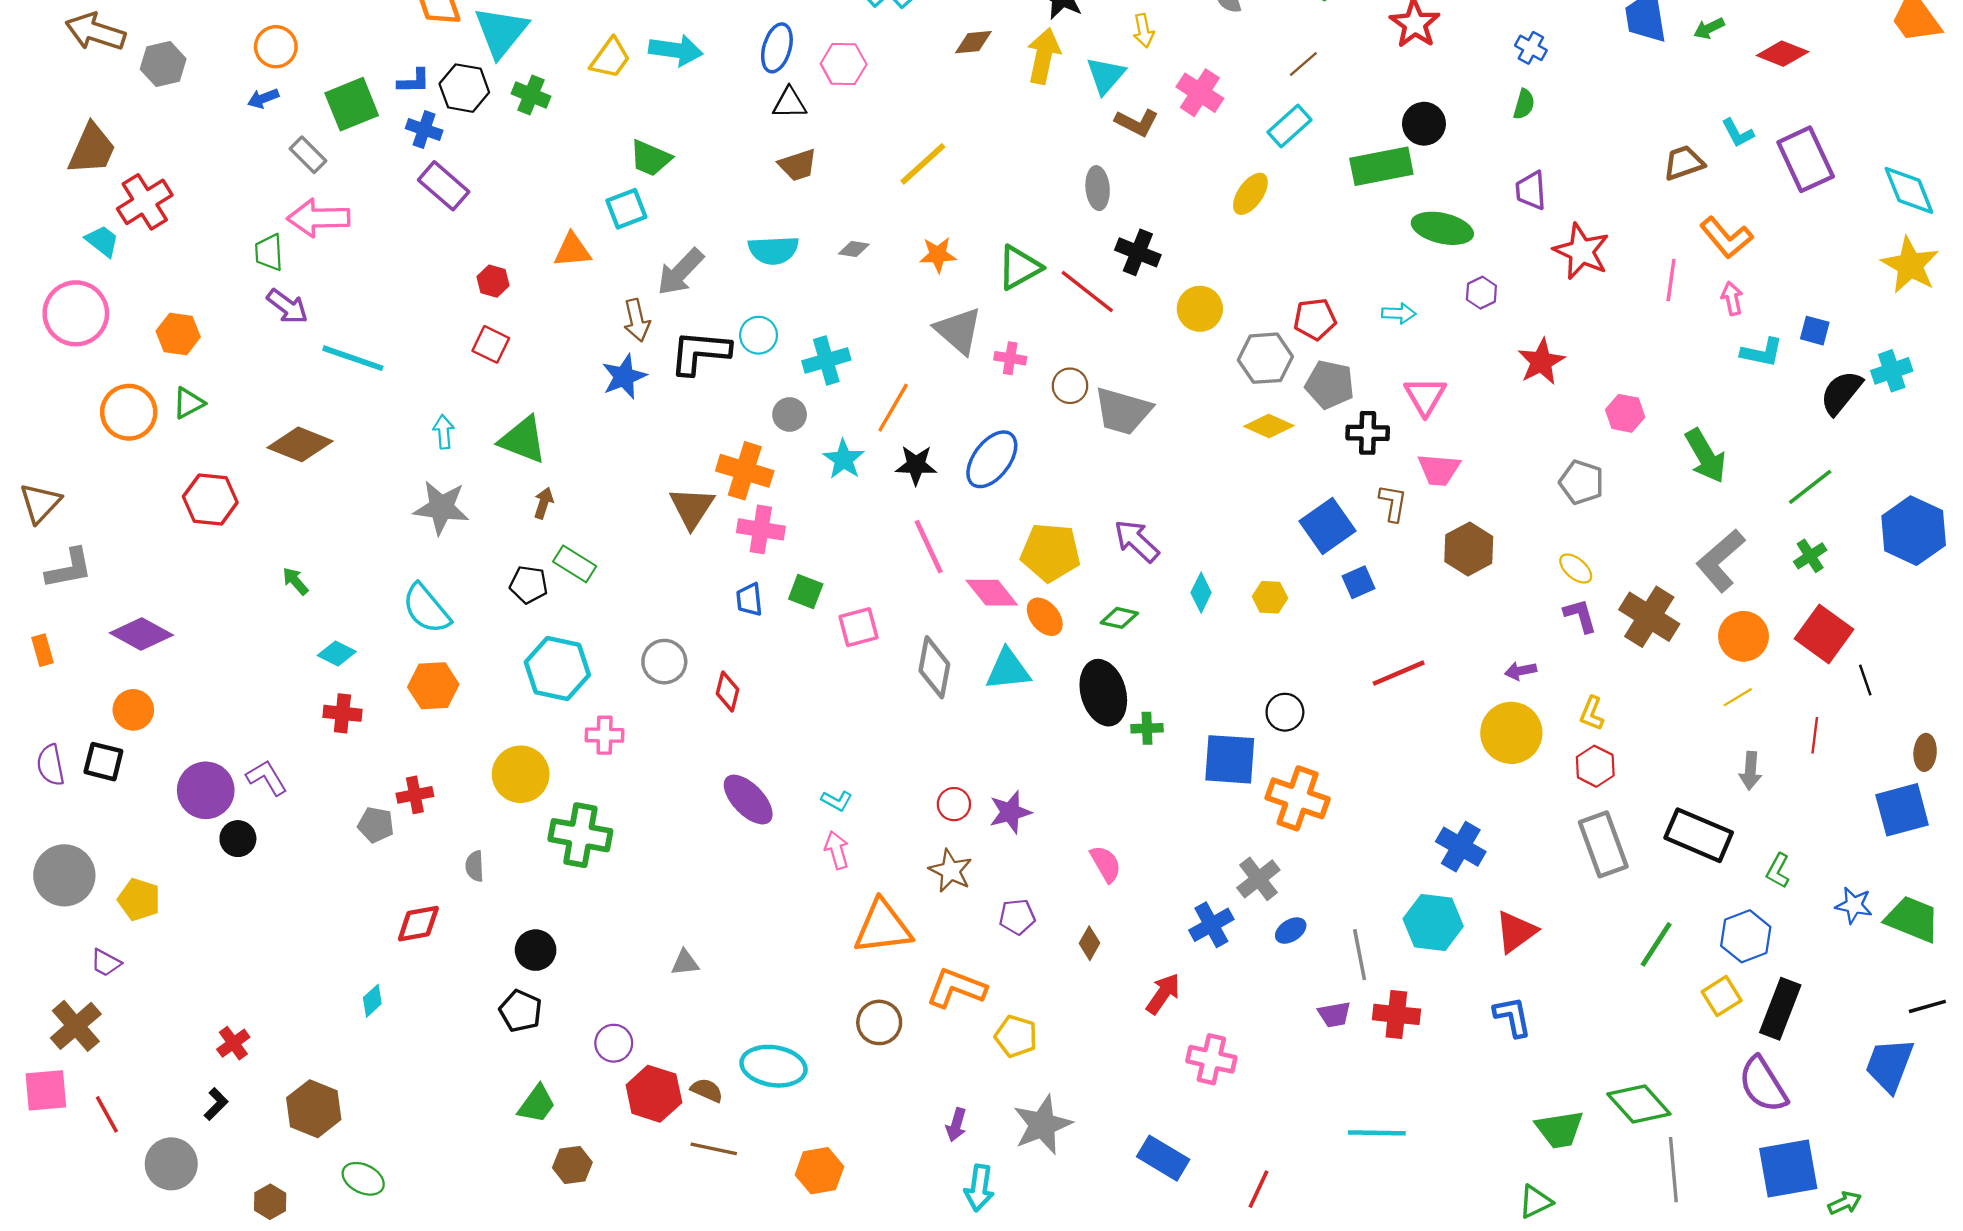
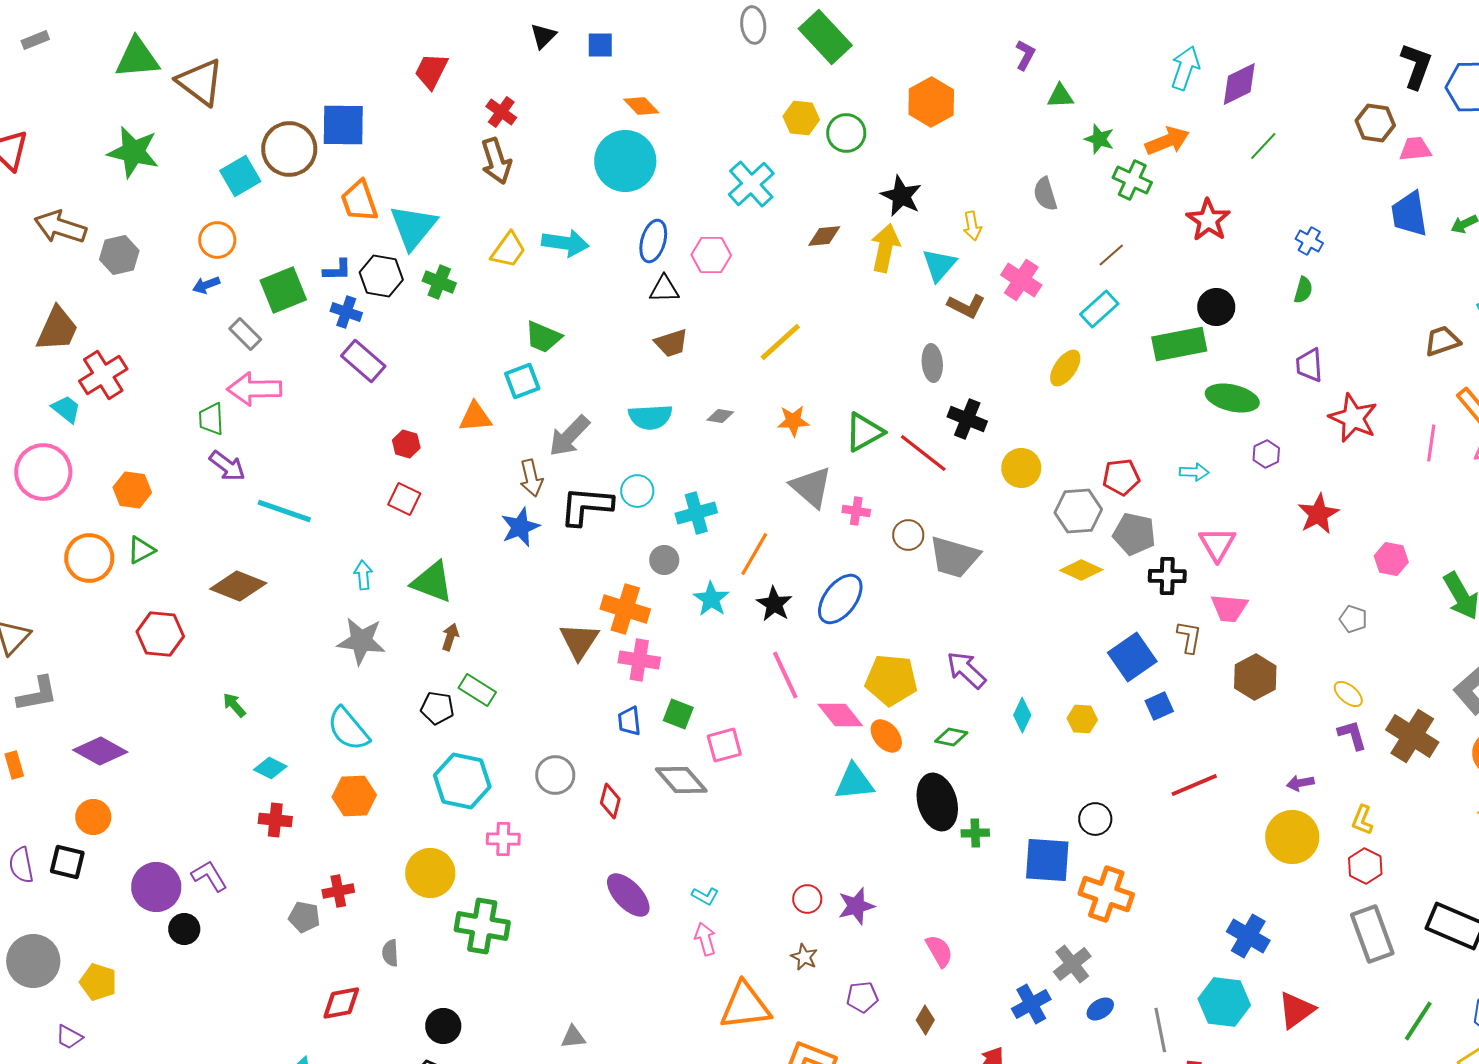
black star: (916, 465) -> (774, 604), turned 30
gray pentagon: (1581, 482) -> (1353, 619), size x0.7
gray diamond: (934, 667) -> (681, 780), moved, turned -52
brown star: (950, 871) -> (804, 957), size x0.7

